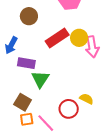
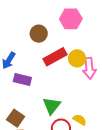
brown circle: (29, 16) -> (39, 34), moved
green triangle: (40, 79) -> (52, 106), moved

